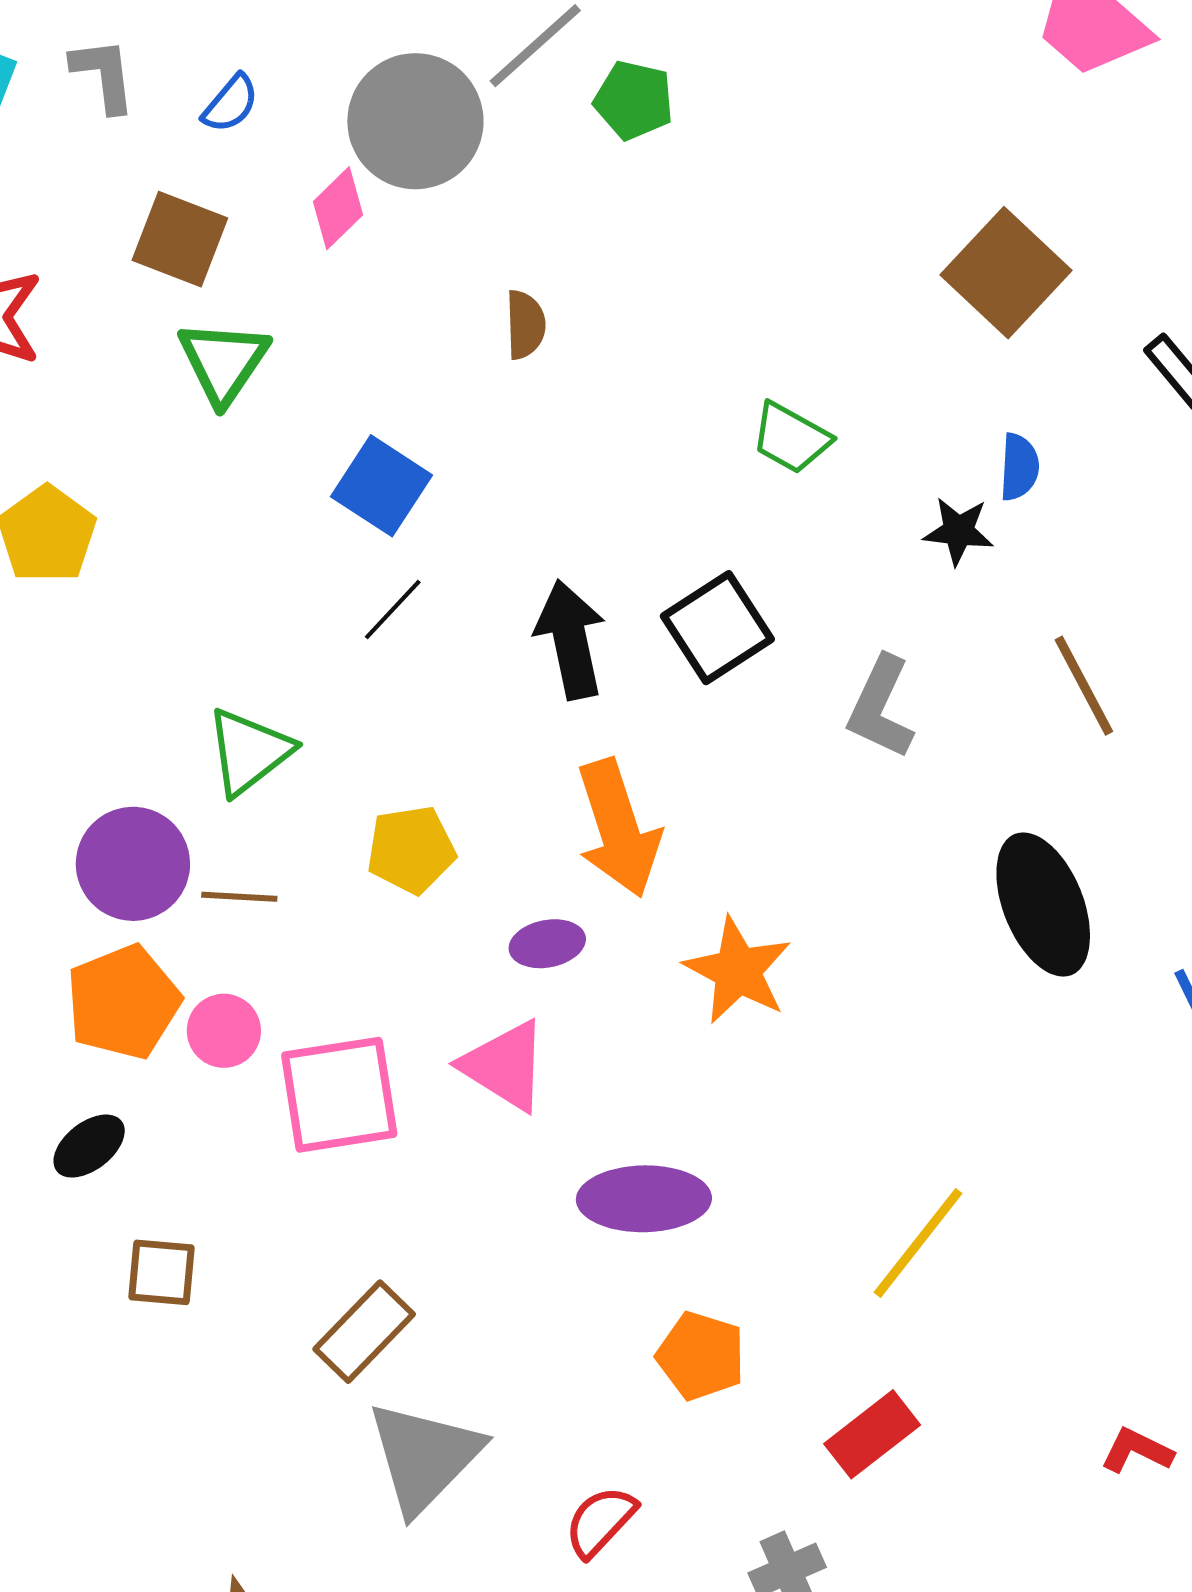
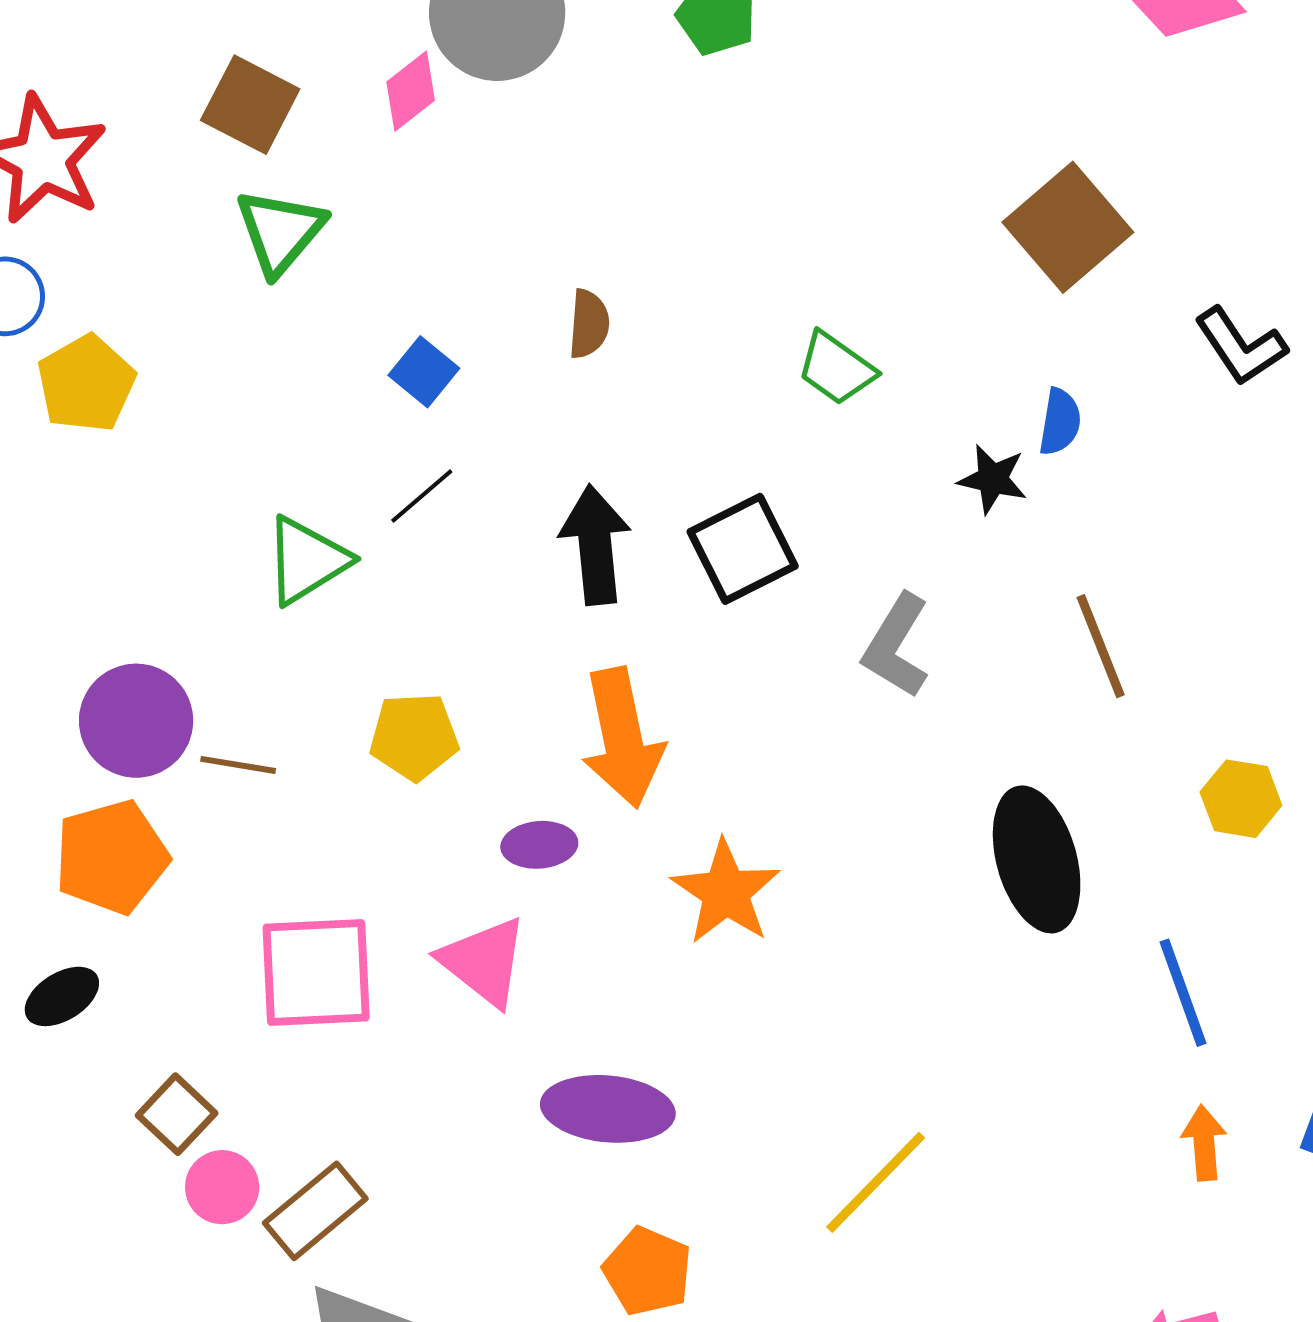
brown semicircle: (525, 325) -> (589, 324), moved
blue square: (381, 486) -> (424, 372), size x0.7
green triangle: (249, 752) -> (307, 560), moved
pink circle: (224, 1031) -> (222, 1187), moved
brown square: (161, 1272) -> (177, 1114), moved, turned 32

